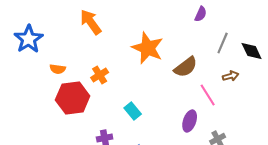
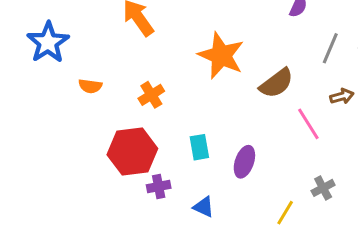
red hexagon: (73, 98) -> (132, 152), moved
cyan rectangle: (133, 111) -> (199, 147), turned 30
purple ellipse: (190, 121) -> (244, 162), moved

